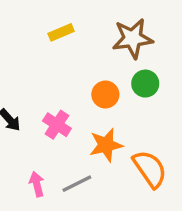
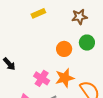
brown star: (133, 38) -> (79, 17), size x0.7
pink cross: (57, 125) -> (42, 78), moved

